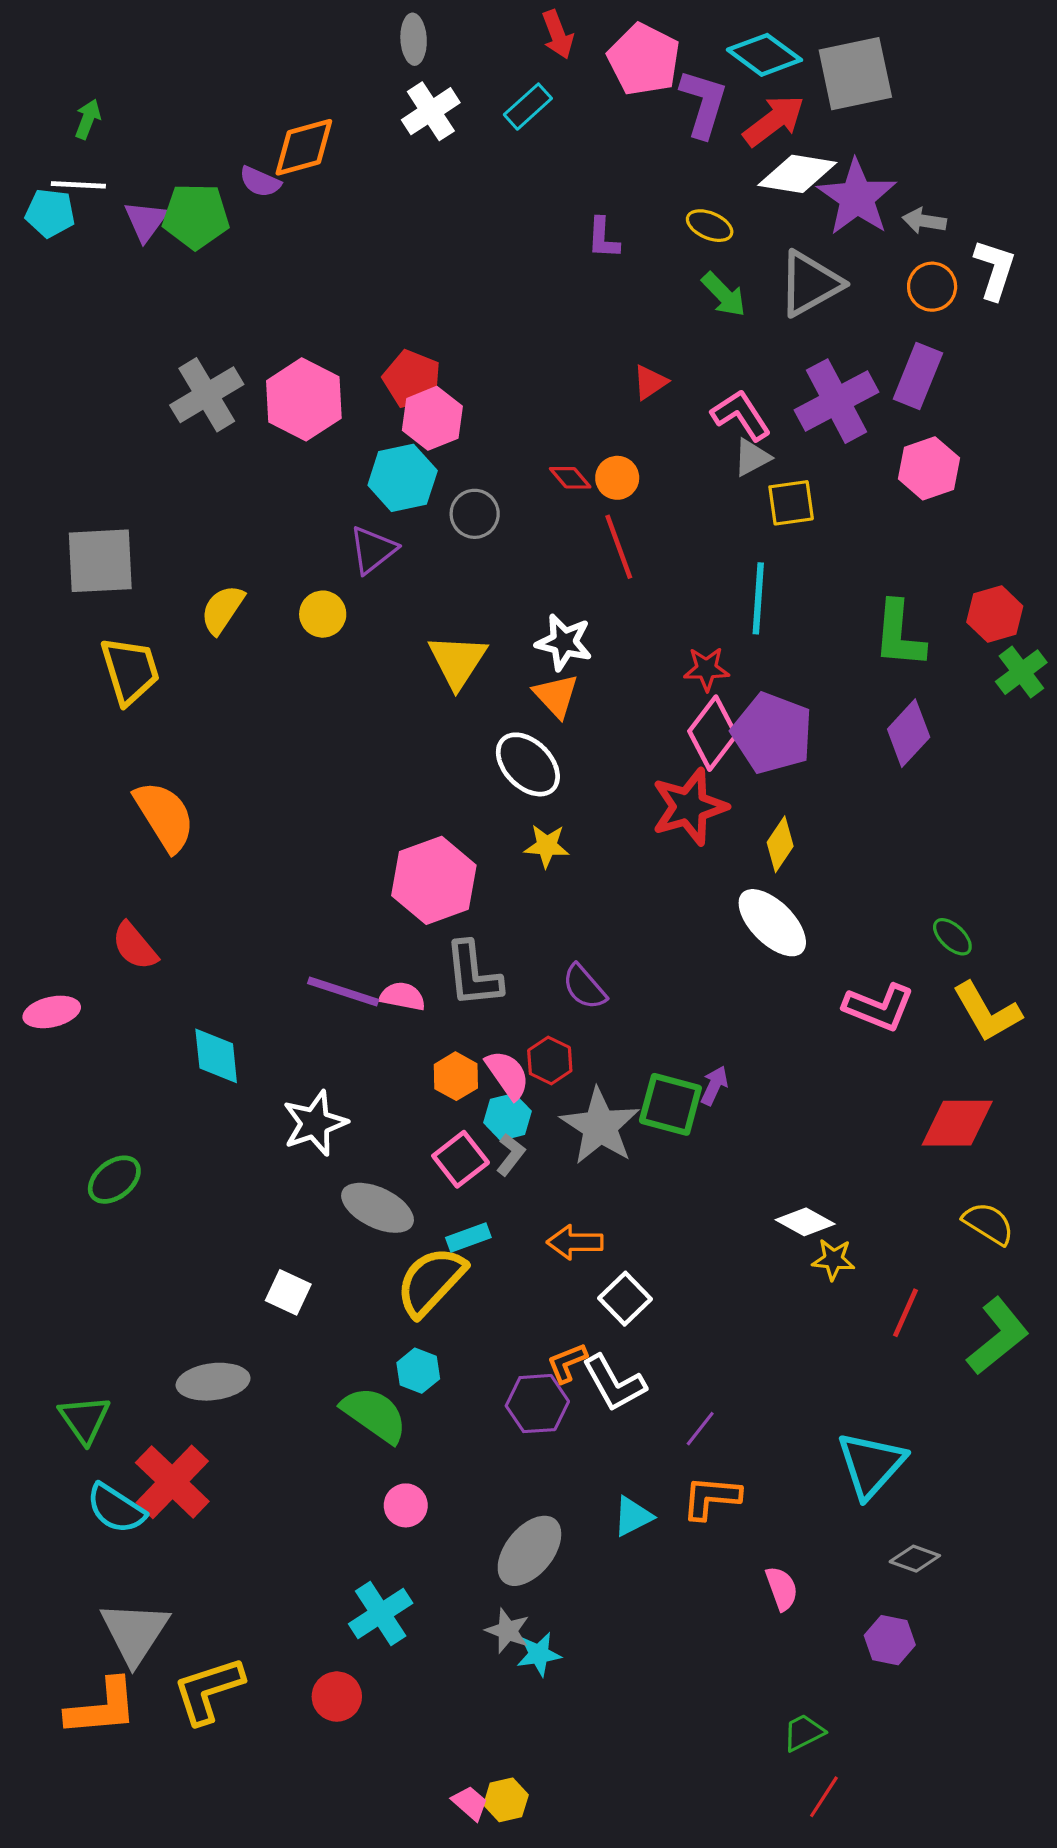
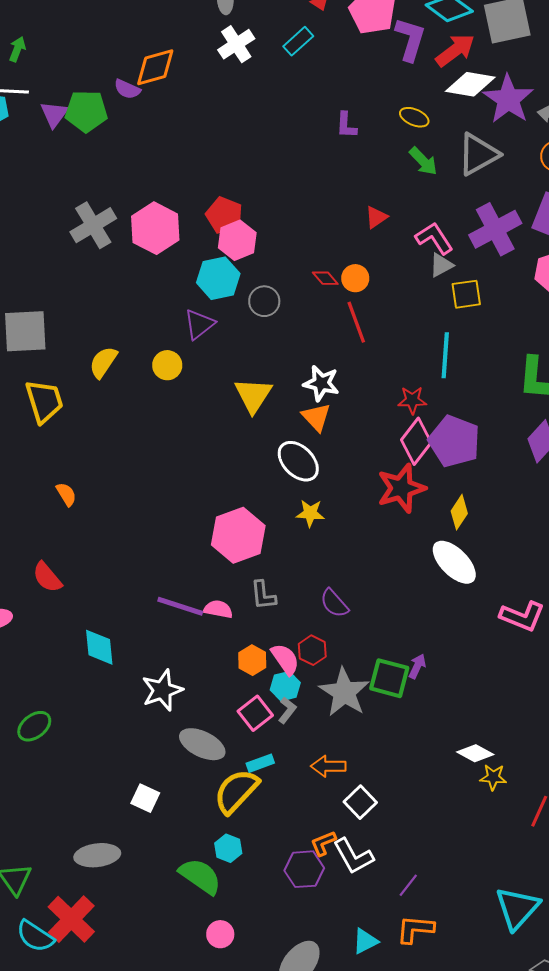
orange semicircle: (164, 816) -> (66, 494), size x0.5
gray L-shape: (473, 974) -> (263, 595), size x0.7

